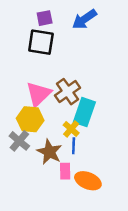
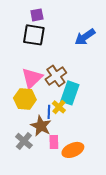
blue arrow: (84, 19) -> (85, 37), moved
gray cross: (19, 141) -> (24, 141), moved
blue line: (74, 146) -> (49, 112), moved
orange ellipse: (88, 181) -> (73, 150), turned -45

